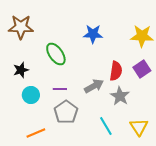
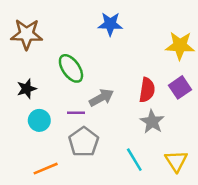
blue star: (93, 34) -> (110, 24), moved
gray arrow: (94, 86) -> (101, 98), moved

